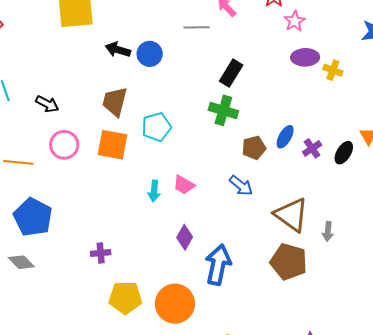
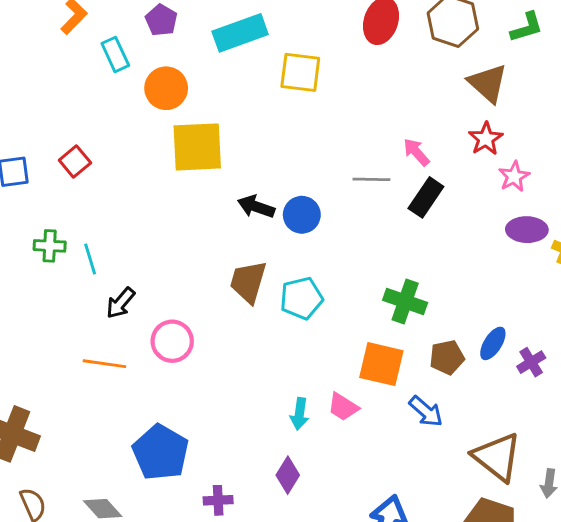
black rectangle: (231, 73) -> (426, 197), moved
black arrow: (47, 104) -> (121, 303), moved, turned 100
cyan pentagon: (156, 127) -> (301, 298), moved
orange square: (112, 145) -> (381, 364), moved
blue pentagon: (33, 217) -> (161, 452), moved
purple diamond: (185, 237) -> (288, 475), moved

